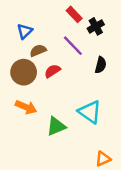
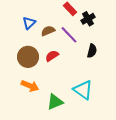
brown semicircle: (38, 51) -> (48, 31), moved

